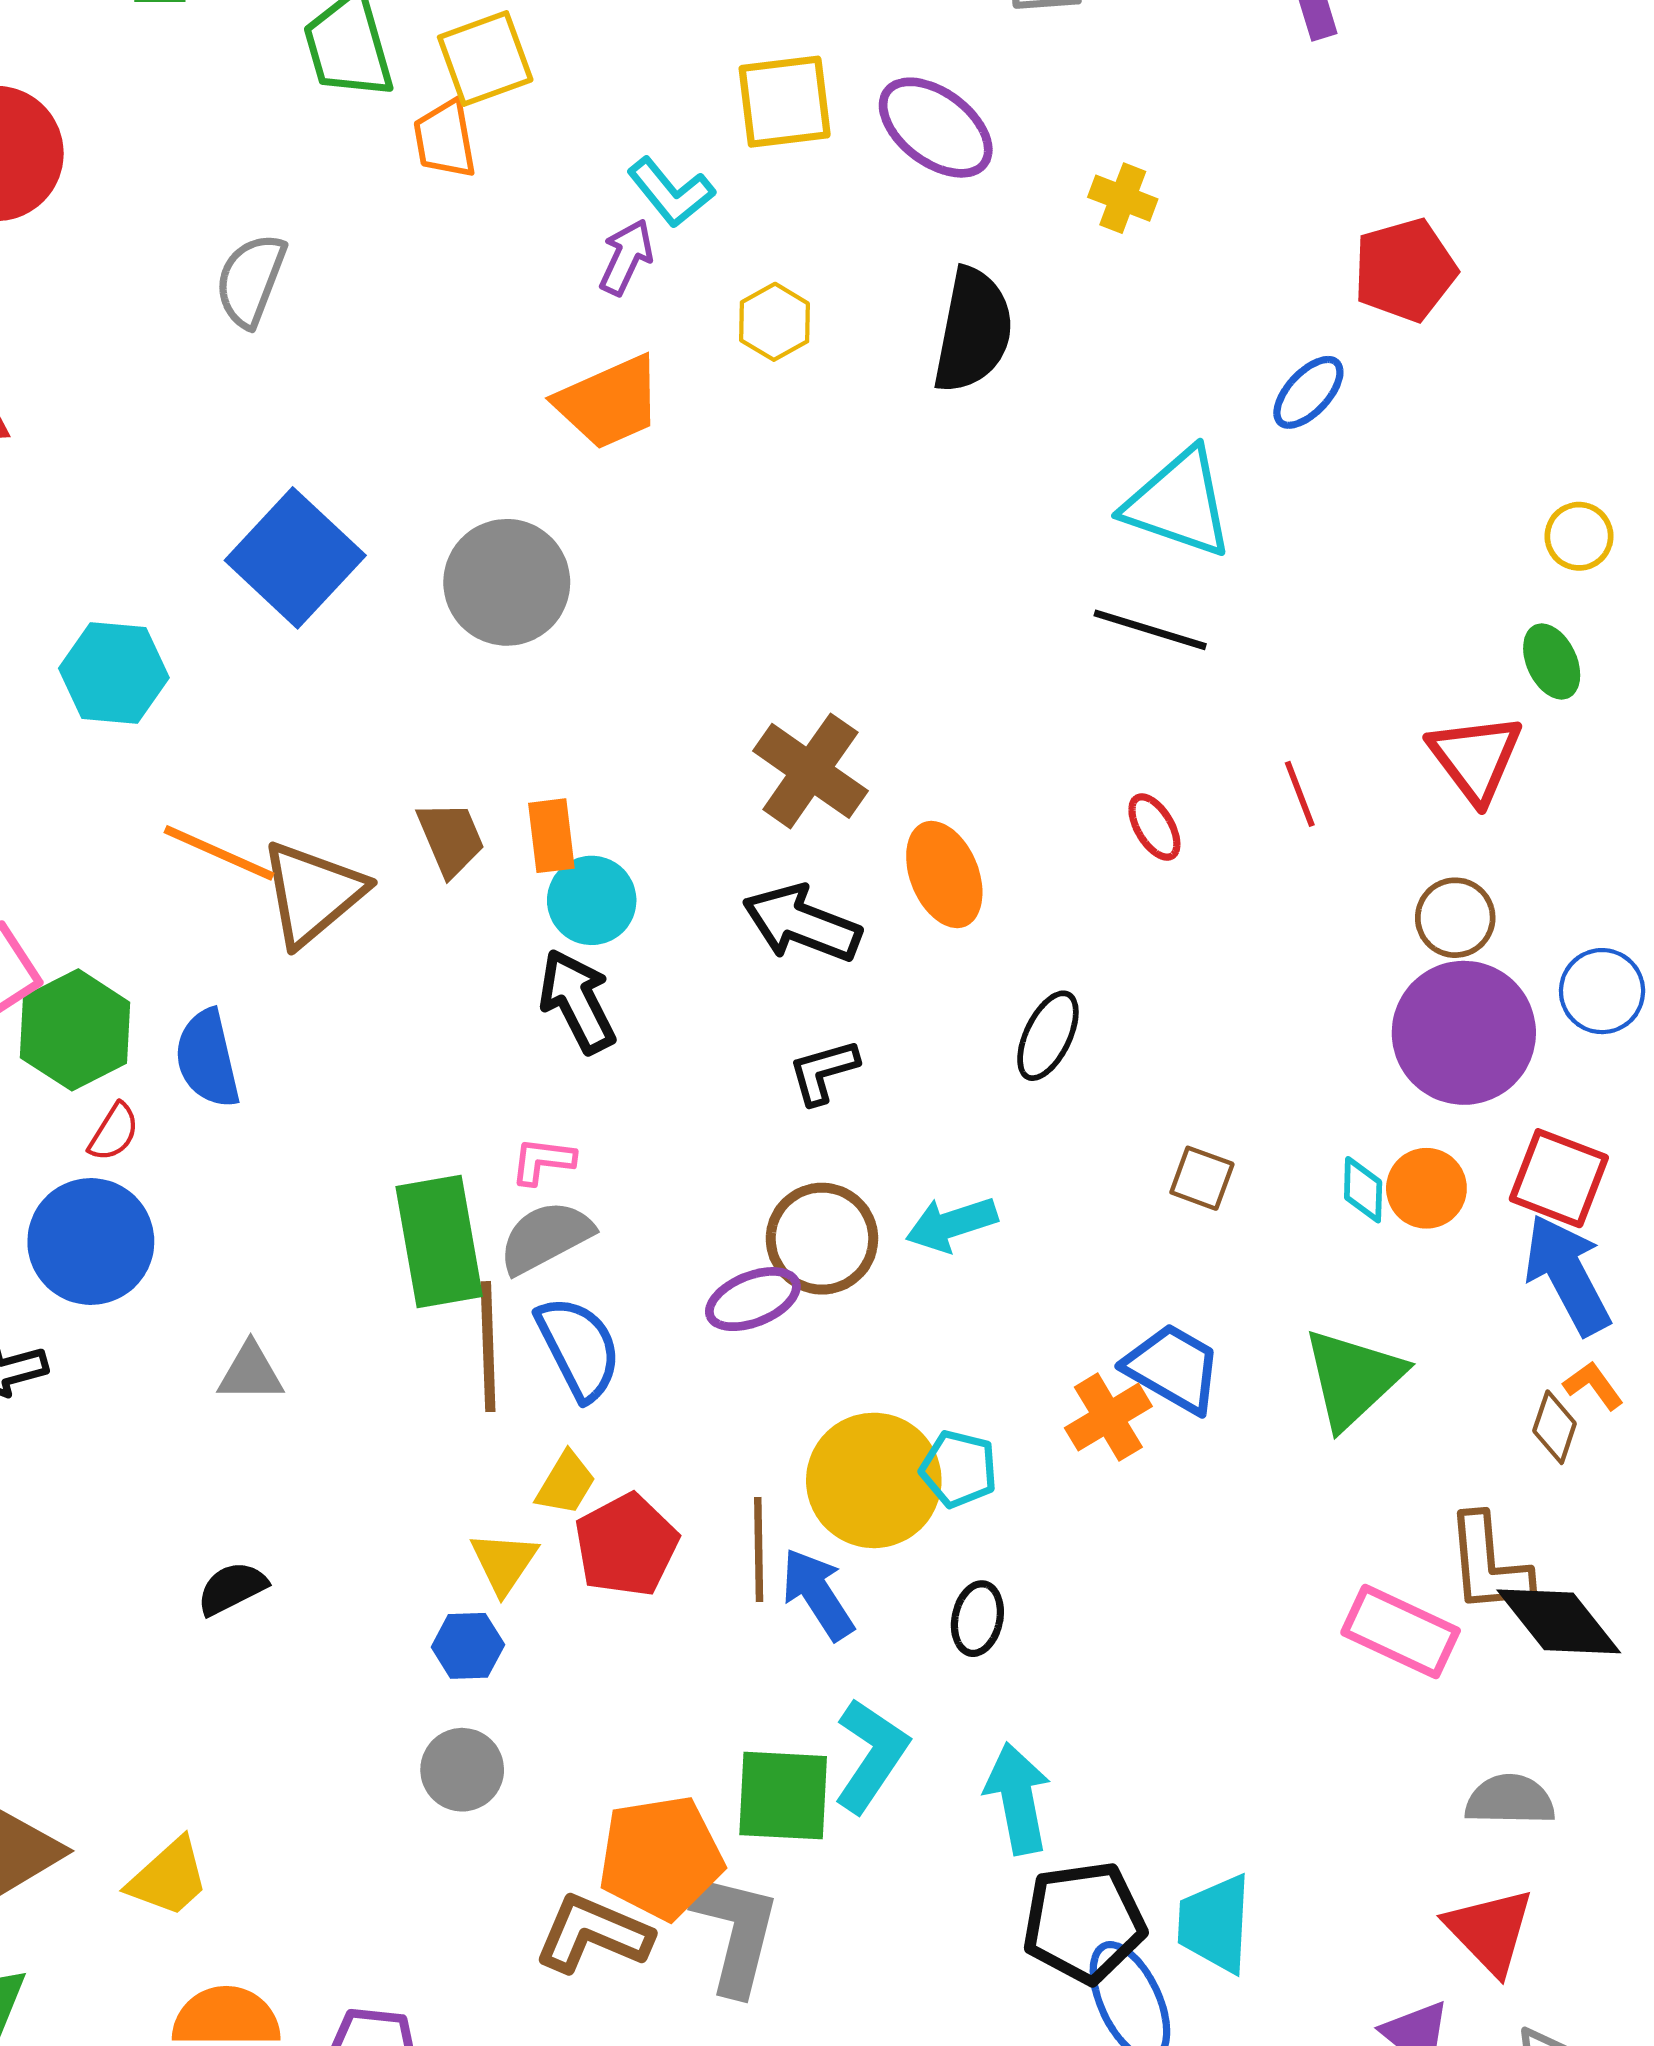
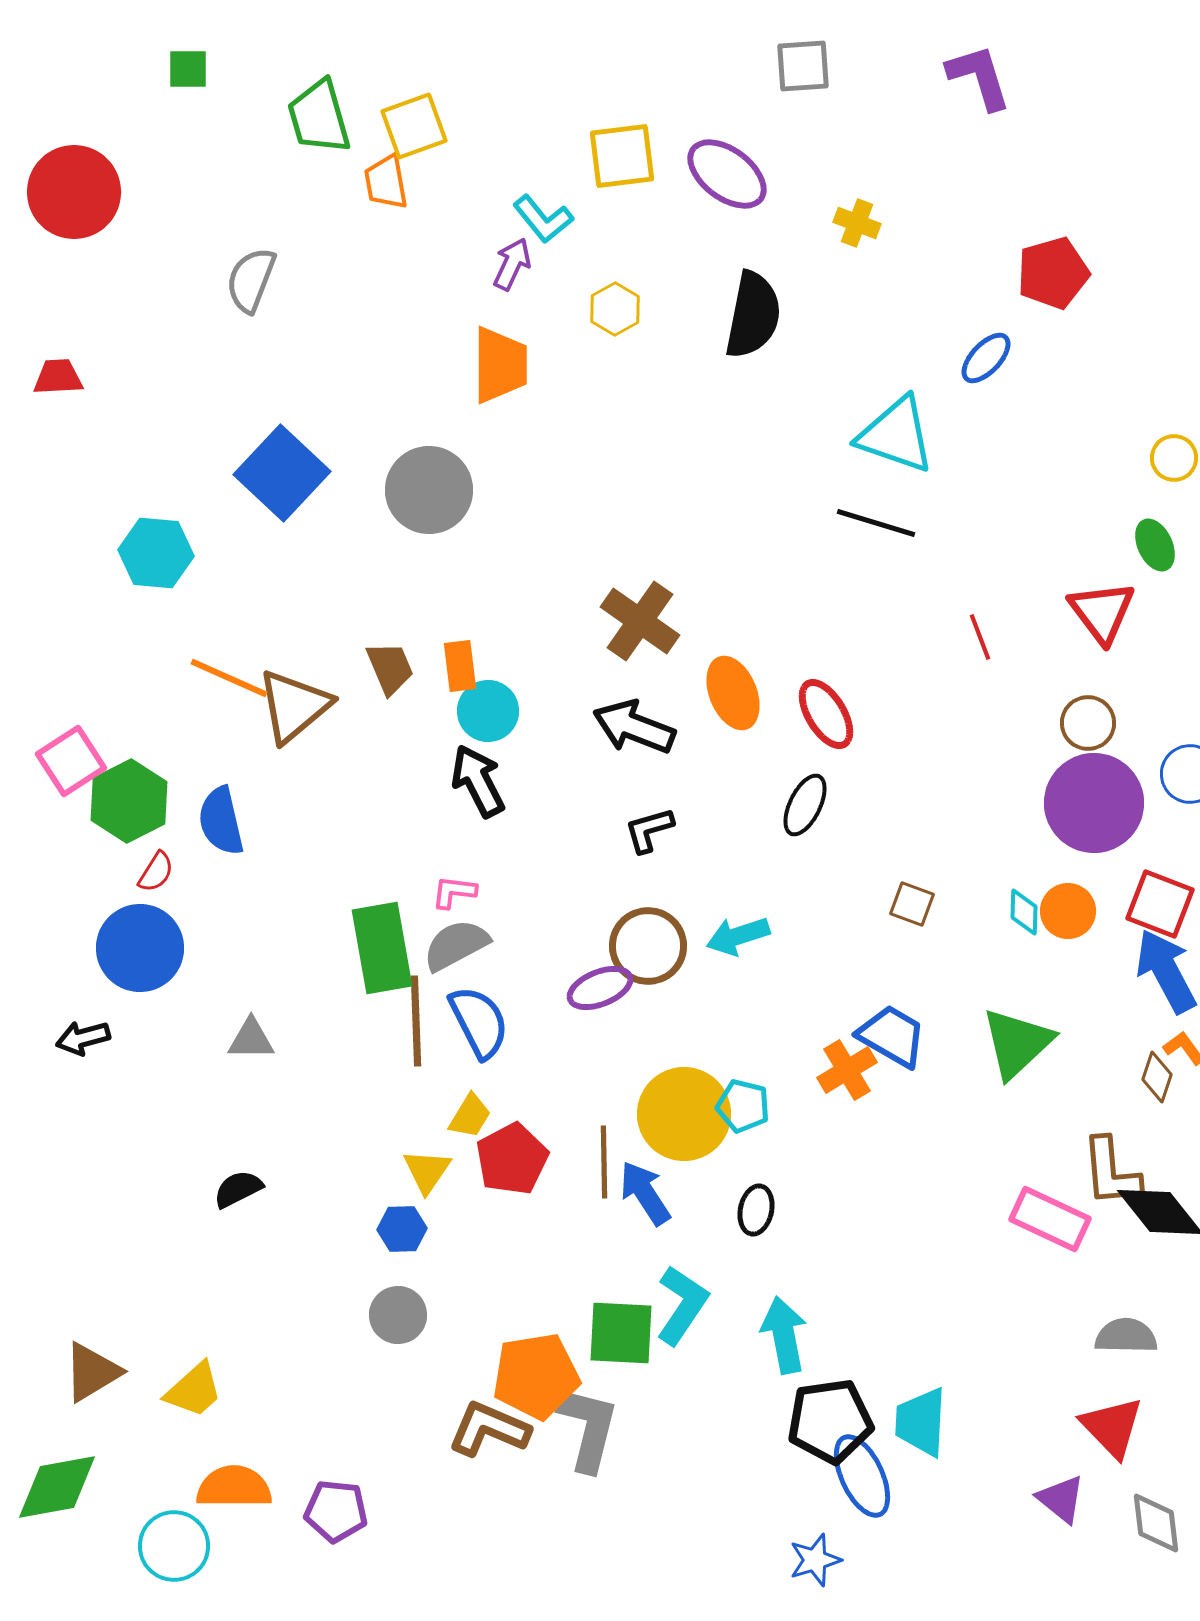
orange trapezoid: (609, 402) -> (500, 365), turned -66
red ellipse: (1154, 827) -> (826, 714), moved, size x1.5

